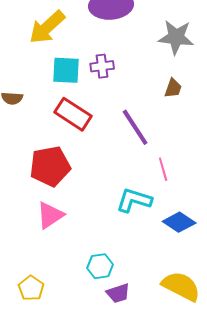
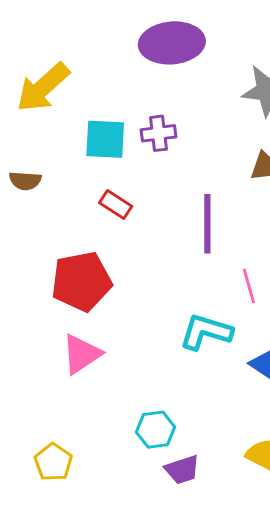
yellow arrow: (47, 27) -> (43, 87), moved
red rectangle: (73, 114) -> (116, 204), size x0.6
purple line: (135, 127) -> (207, 224), turned 33

